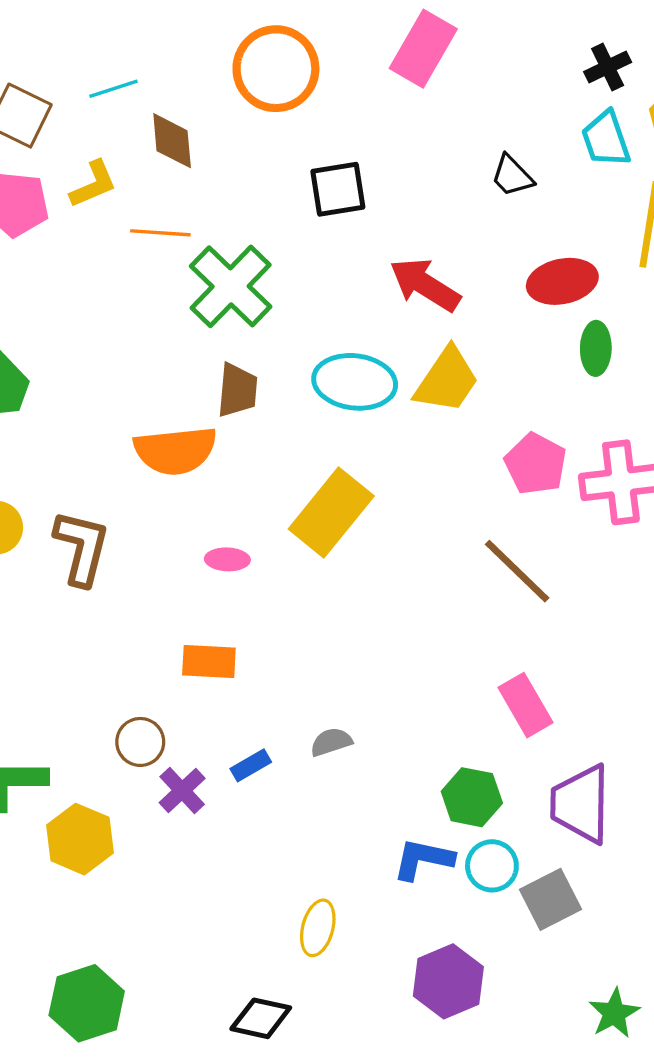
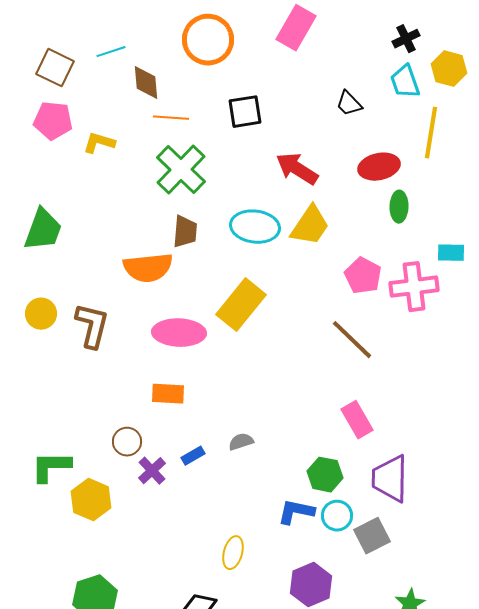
yellow L-shape: (93, 184) -> (99, 143), moved, turned -140
orange line: (160, 233) -> (171, 118), moved
pink ellipse: (227, 559) -> (179, 333), size x2.0

